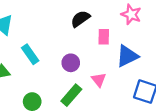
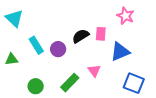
black semicircle: (80, 19) -> (81, 36), moved
purple circle: (71, 63) -> (58, 49), moved

